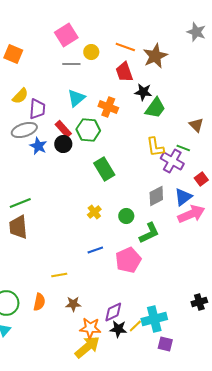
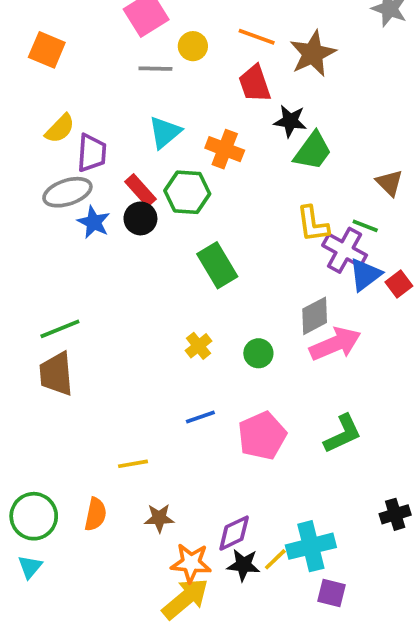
blue triangle: (183, 197) -> (365, 275), moved
pink arrow: (191, 214) -> (335, 344), moved
green L-shape: (149, 233) -> (343, 434), moved

